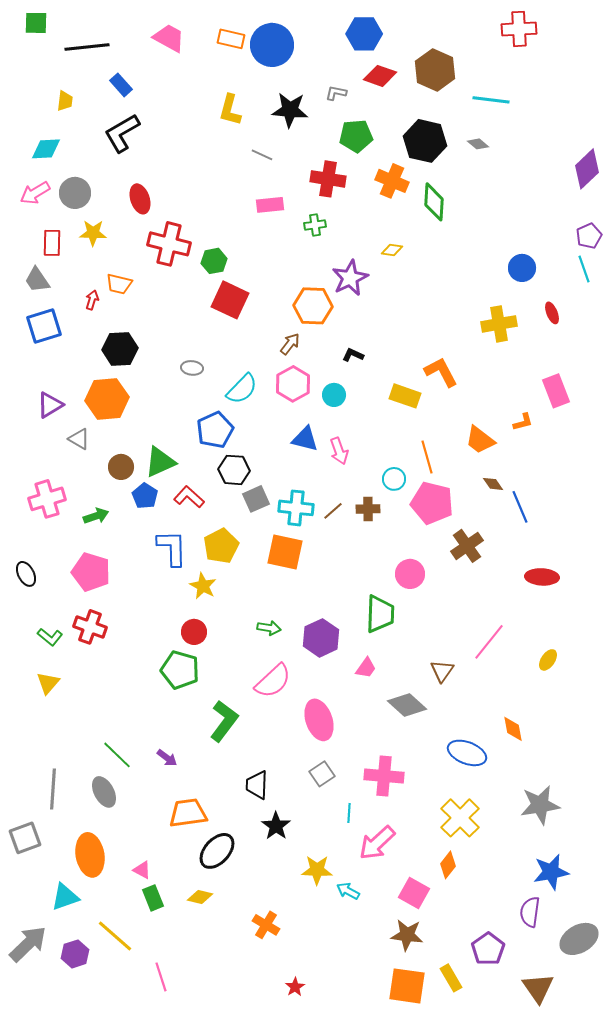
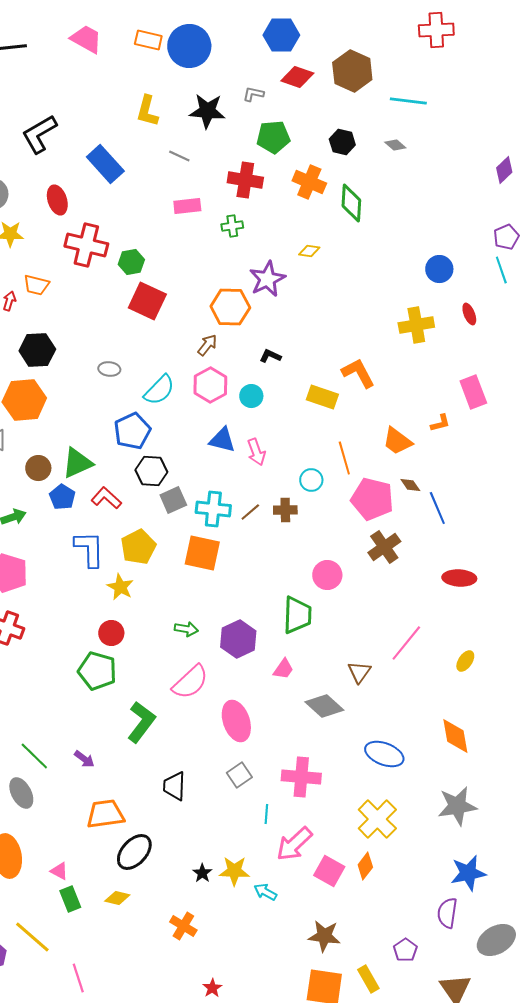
blue rectangle: (121, 85) -> (105, 164), moved, size x1.6
black hexagon: (425, 141) -> (342, 142), size x0.6
purple diamond: (587, 169) -> (504, 170), size x0.7
pink pentagon: (432, 503) -> (372, 499), moved
orange diamond: (513, 729) -> (455, 736), moved, size x1.4
black star: (276, 826) -> (202, 873), moved, size x0.7
pink square: (414, 893) -> (329, 871), moved
purple pentagon: (488, 949) -> (405, 950), size x0.7

